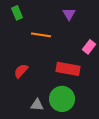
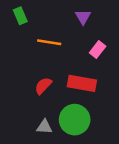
pink rectangle: (89, 47) -> (98, 50), moved
red semicircle: (21, 71) -> (43, 86), moved

